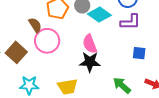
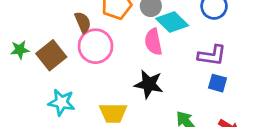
purple L-shape: (130, 22) -> (212, 55), moved
pink semicircle: (90, 44) -> (153, 42), moved

